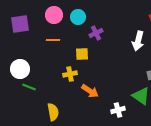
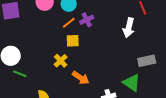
orange line: (53, 40) -> (69, 23), moved, turned -40
yellow cross: (70, 74) -> (61, 61), turned -32

